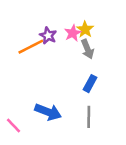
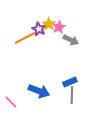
yellow star: (85, 29) -> (49, 24), moved
gray arrow: (88, 49) -> (71, 40), turned -42
blue rectangle: (90, 84) -> (70, 82), moved, turned 40

